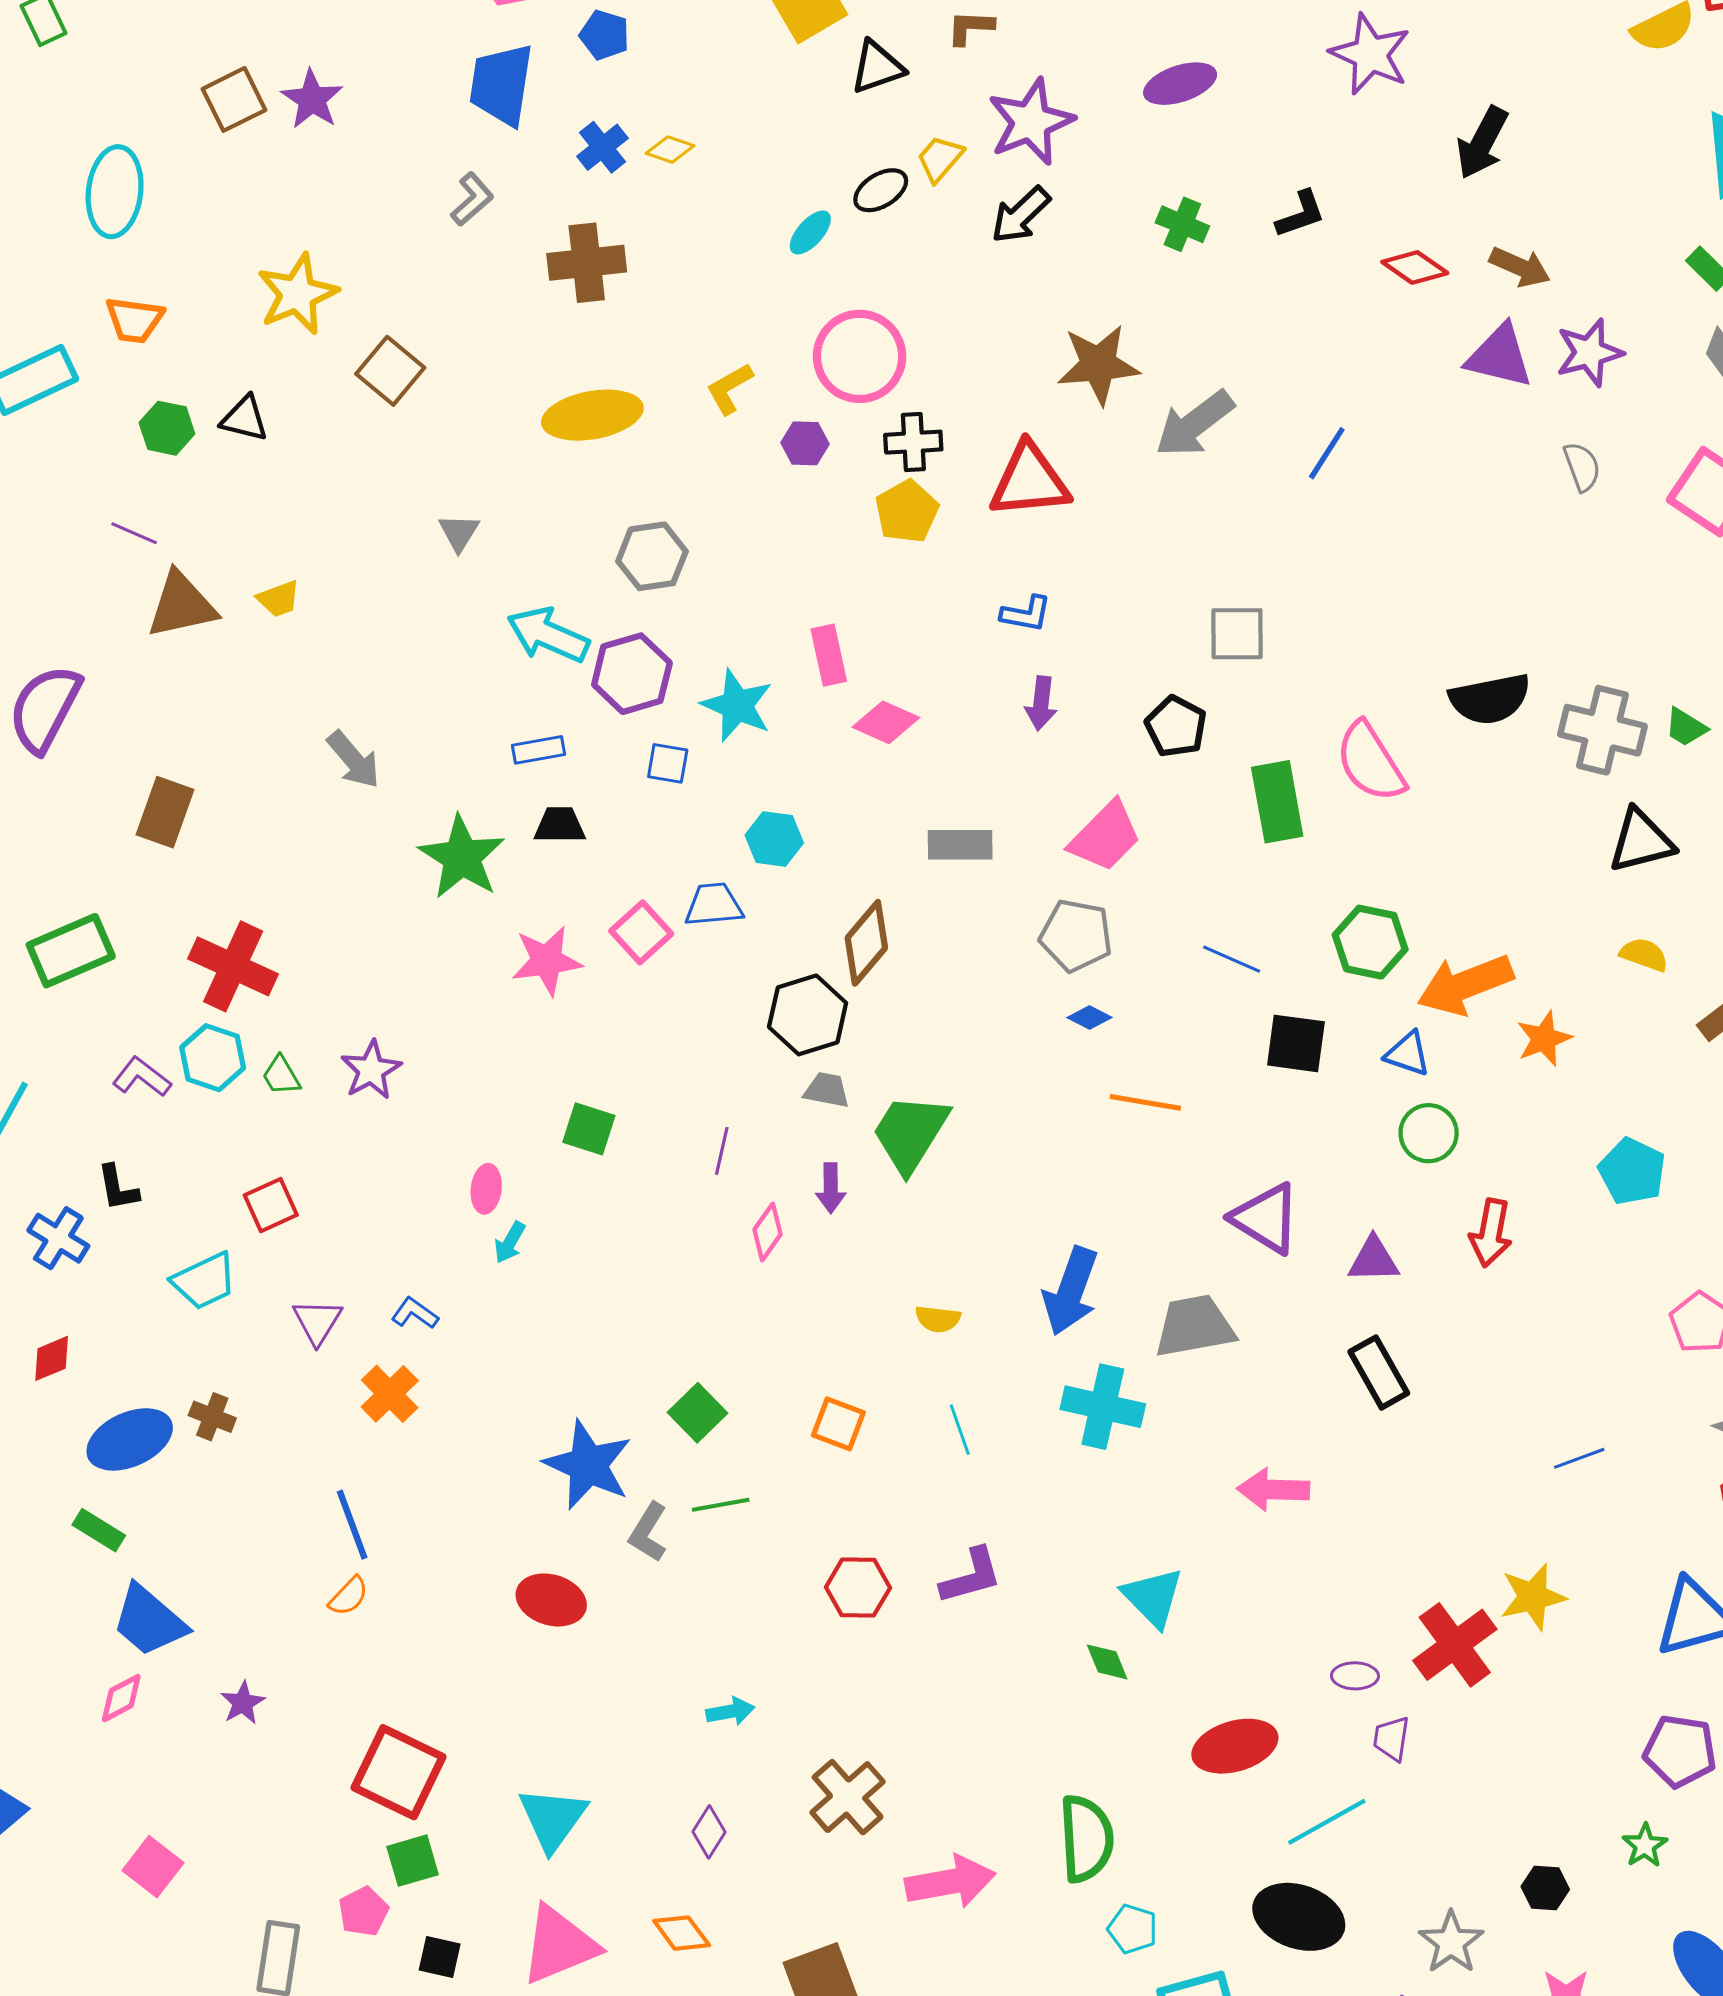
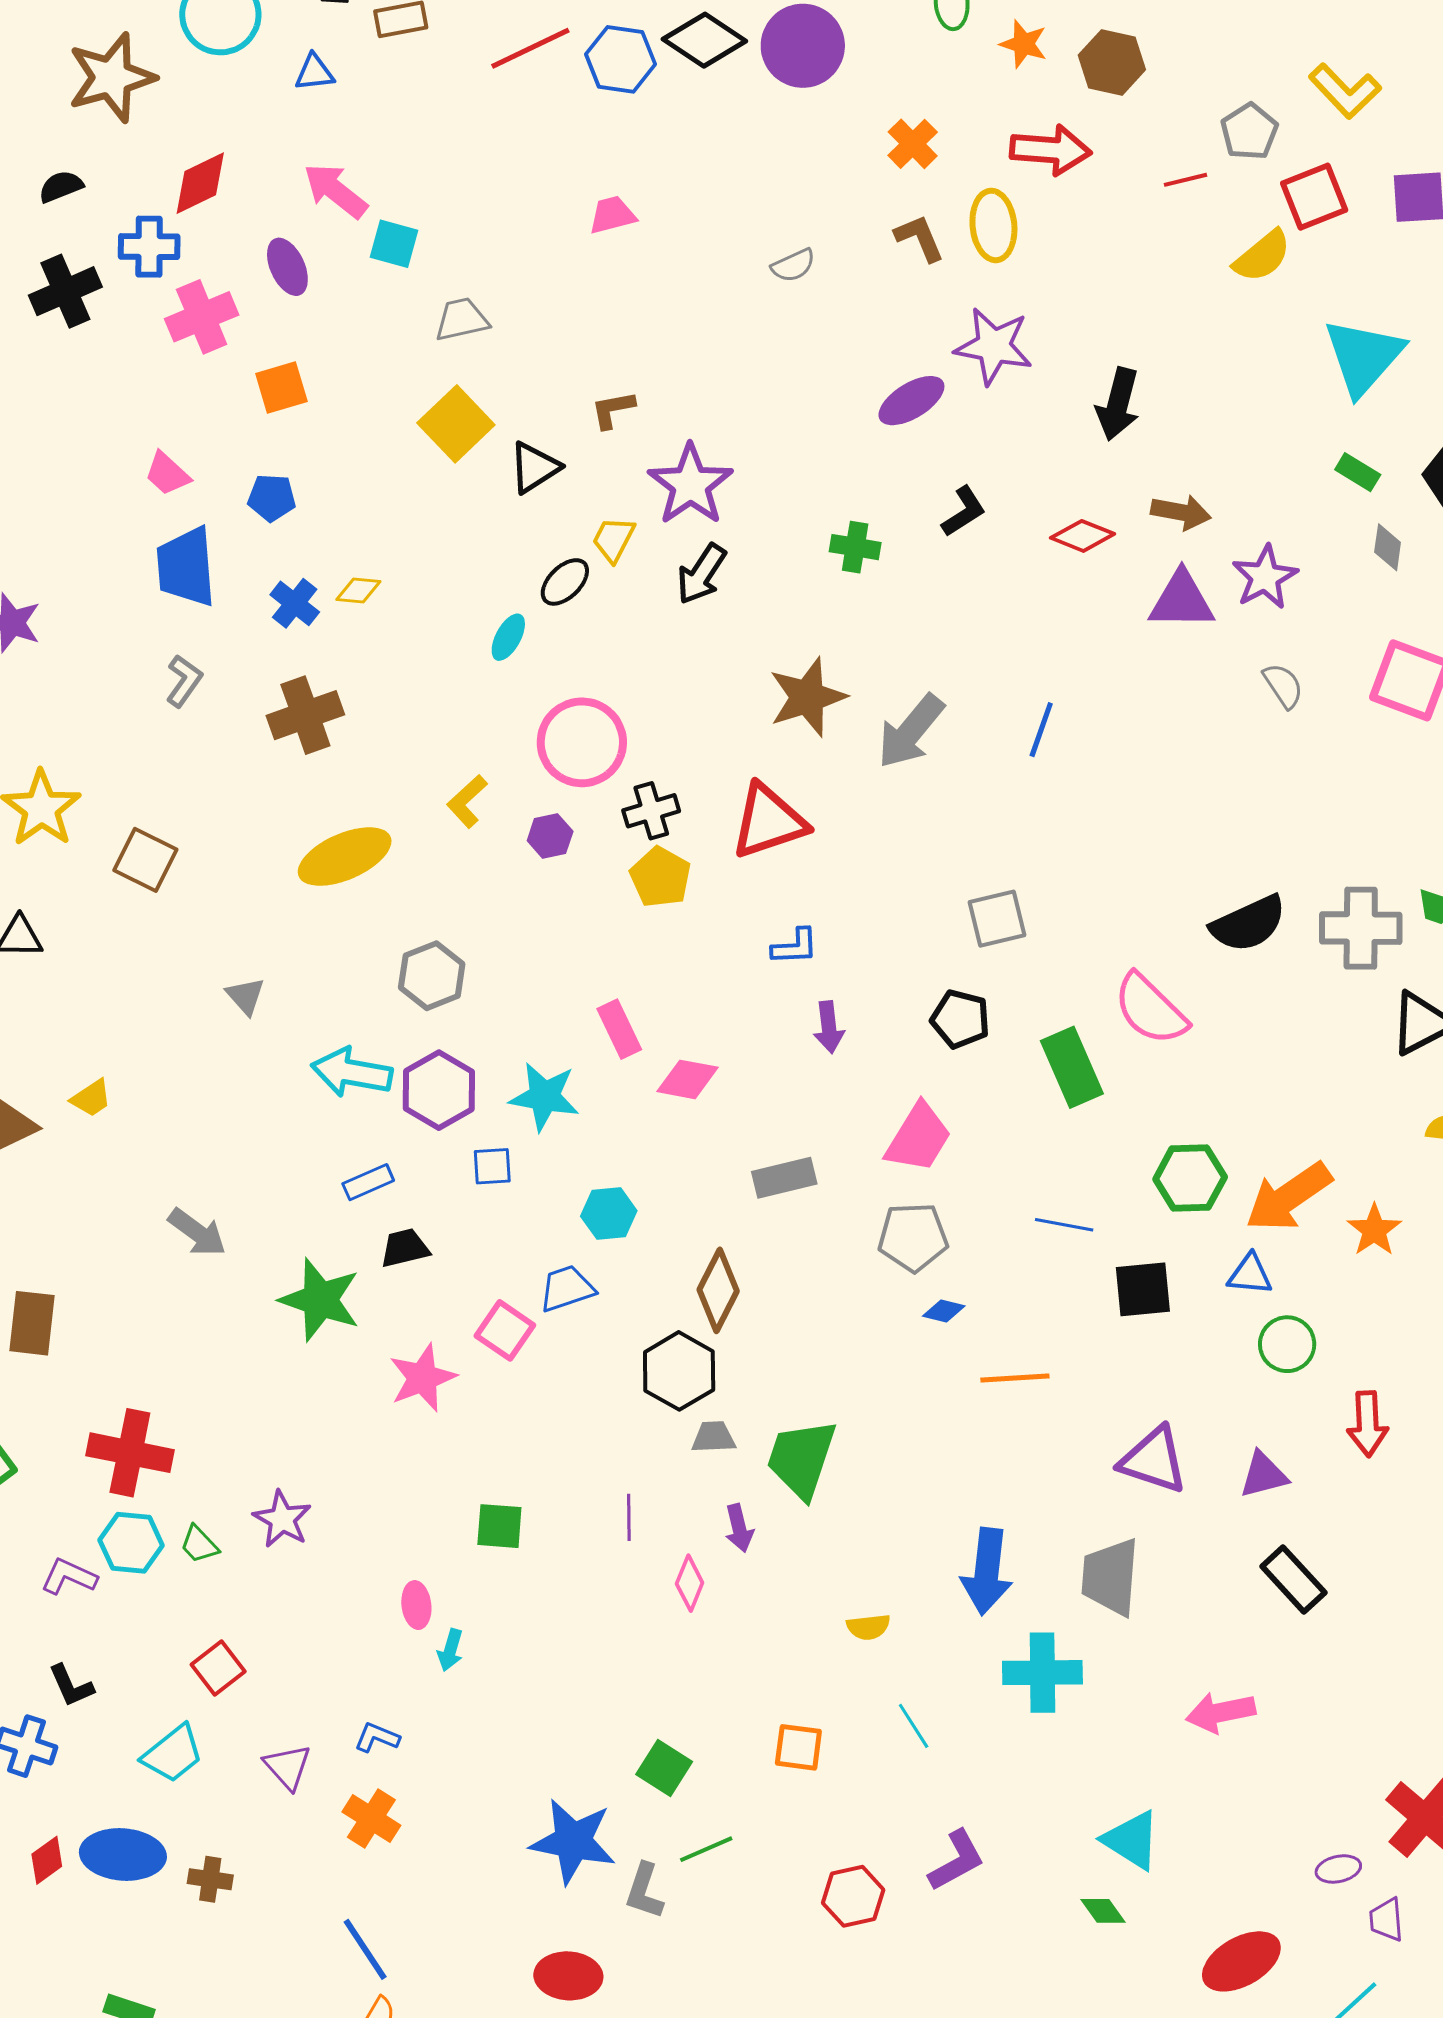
purple ellipse: (1180, 84) -> (911, 401), moved
gray trapezoid: (1194, 1326) -> (1110, 1577), turned -62
blue ellipse: (130, 1439) -> (123, 1854), moved, turned 42

